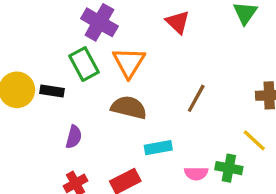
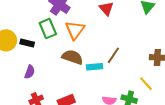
purple semicircle: (74, 137) -> (30, 72), moved
cyan rectangle: (158, 148) -> (95, 67), moved

